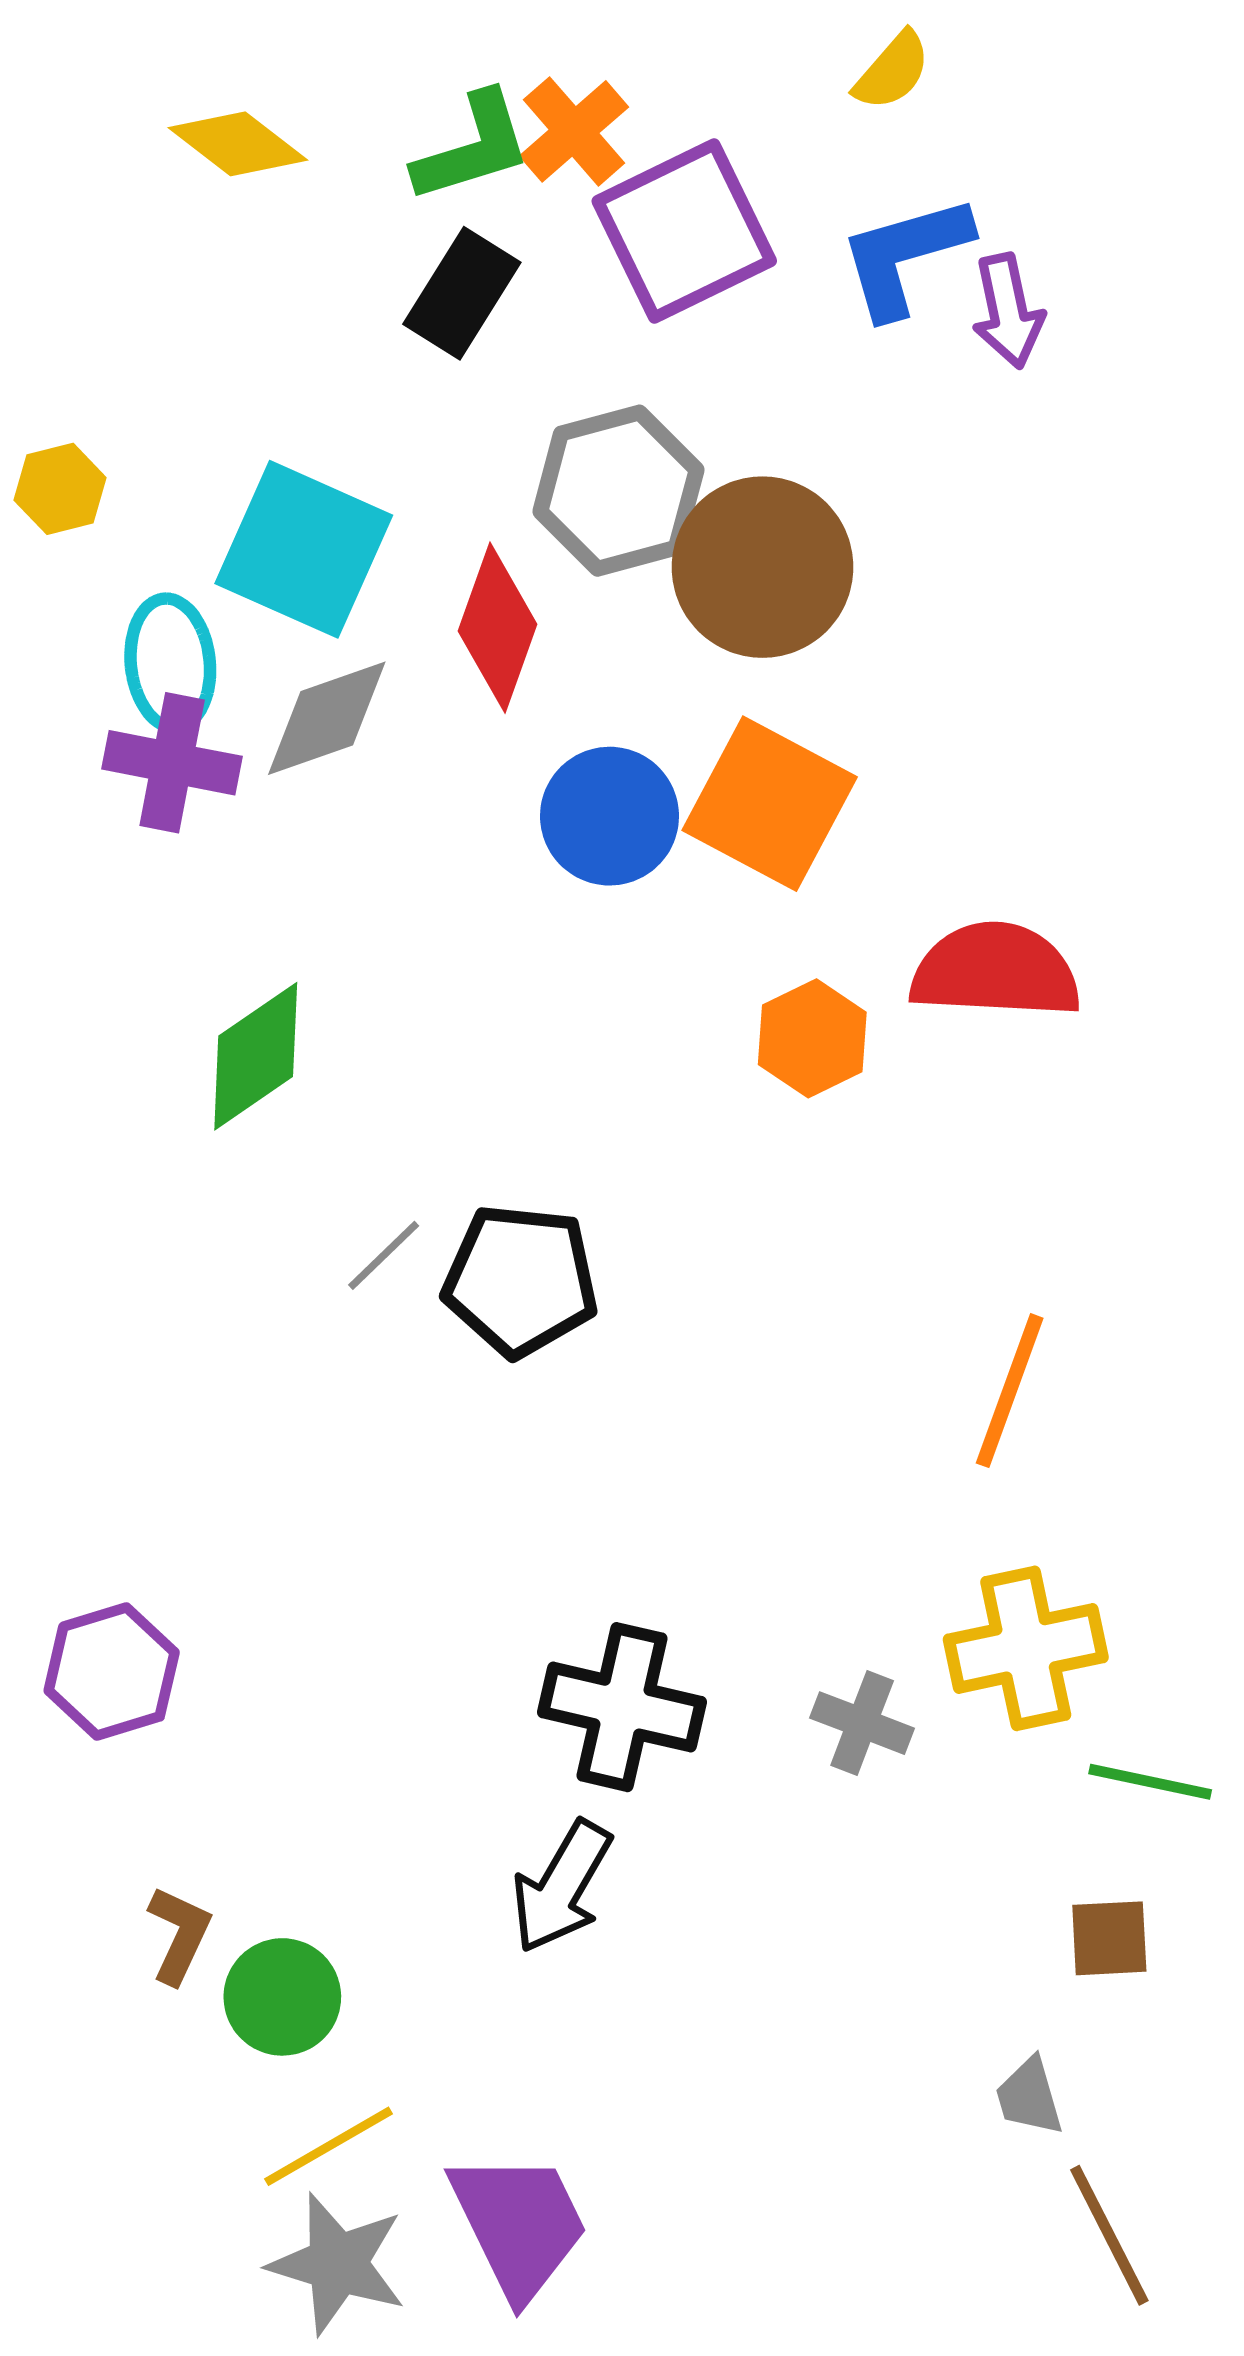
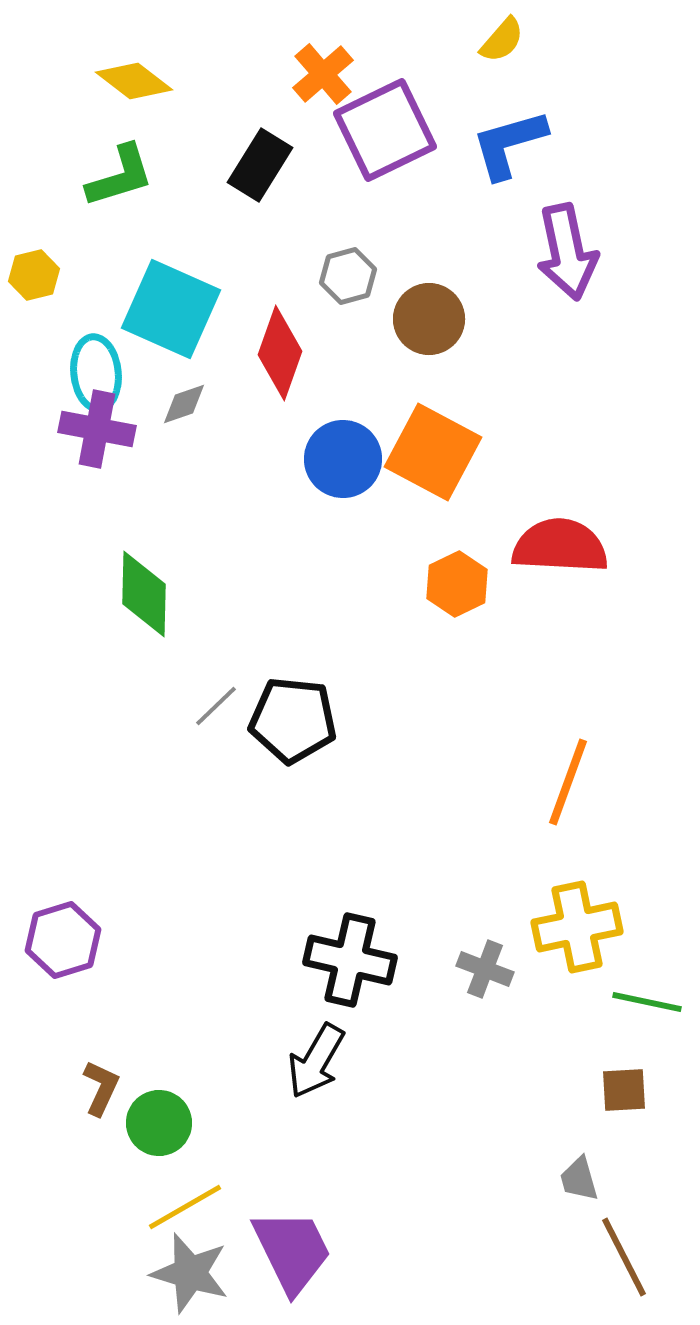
green L-shape: (473, 147) -> (120, 176), moved
purple arrow: (1008, 311) -> (567, 252), moved, size x1.5
gray hexagon: (618, 491) -> (348, 276), size x0.6
brown circle: (762, 567) -> (429, 319), size x0.7
gray diamond: (327, 718) -> (184, 404), size x0.6
green diamond: (256, 1056) -> (144, 594), turned -54

